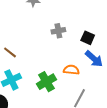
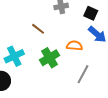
brown line: (10, 52) -> (38, 29), moved

